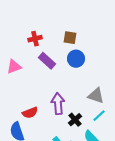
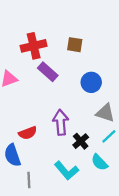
red cross: (35, 39) -> (34, 46), size x1.5
blue circle: (76, 59) -> (91, 82), moved

